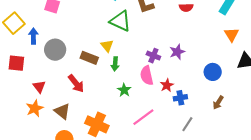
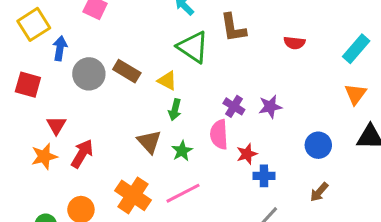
yellow triangle: (107, 46) -> (167, 81), turned -32
brown rectangle: (89, 58) -> (127, 71), moved
red arrow: (76, 83) -> (82, 154), moved, turned -120
brown triangle: (62, 111) -> (149, 142), moved
pink line: (143, 117) -> (183, 193), moved

